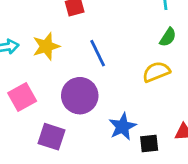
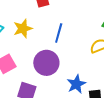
blue line: (98, 53) -> (59, 33), turned 42

